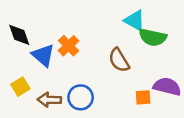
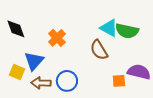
cyan triangle: (135, 20) -> (109, 28), moved
blue triangle: (43, 55) -> (34, 61), moved, turned 30
yellow square: (20, 87) -> (17, 72), turned -35

